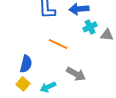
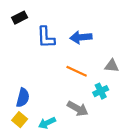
cyan cross: (90, 27) -> (101, 91), moved
orange line: (58, 44) -> (77, 71), moved

